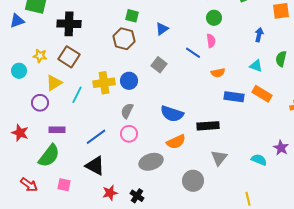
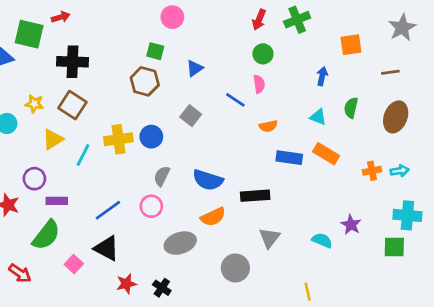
purple circle: (40, 103) -> (34, 179), moved
gray semicircle: (127, 111) -> (162, 176), moved
pink square: (64, 185) -> (74, 264), moved, turned 32

